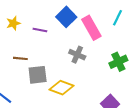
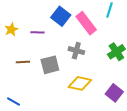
gray square: (38, 75) -> (50, 65), moved
yellow diamond: (61, 88) -> (80, 83), moved

